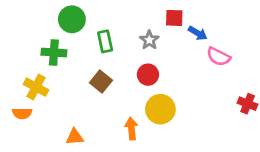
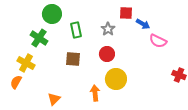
green cross: (54, 52) -> (39, 38), turned 30
brown square: (101, 82) -> (73, 59), turned -35
orange semicircle: (22, 113) -> (16, 82), turned 120
orange triangle: (75, 137) -> (54, 99), turned -40

